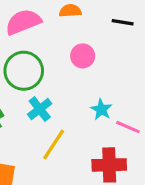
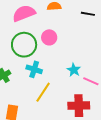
pink circle: (83, 56) -> (49, 37), moved
cyan cross: (40, 109) -> (34, 69), turned -35

